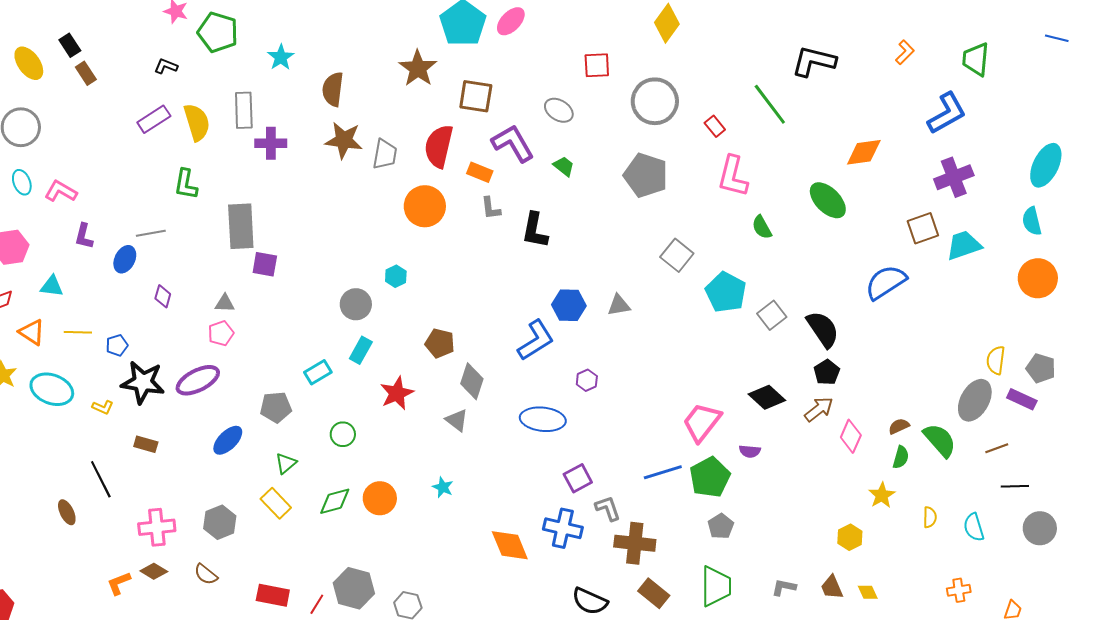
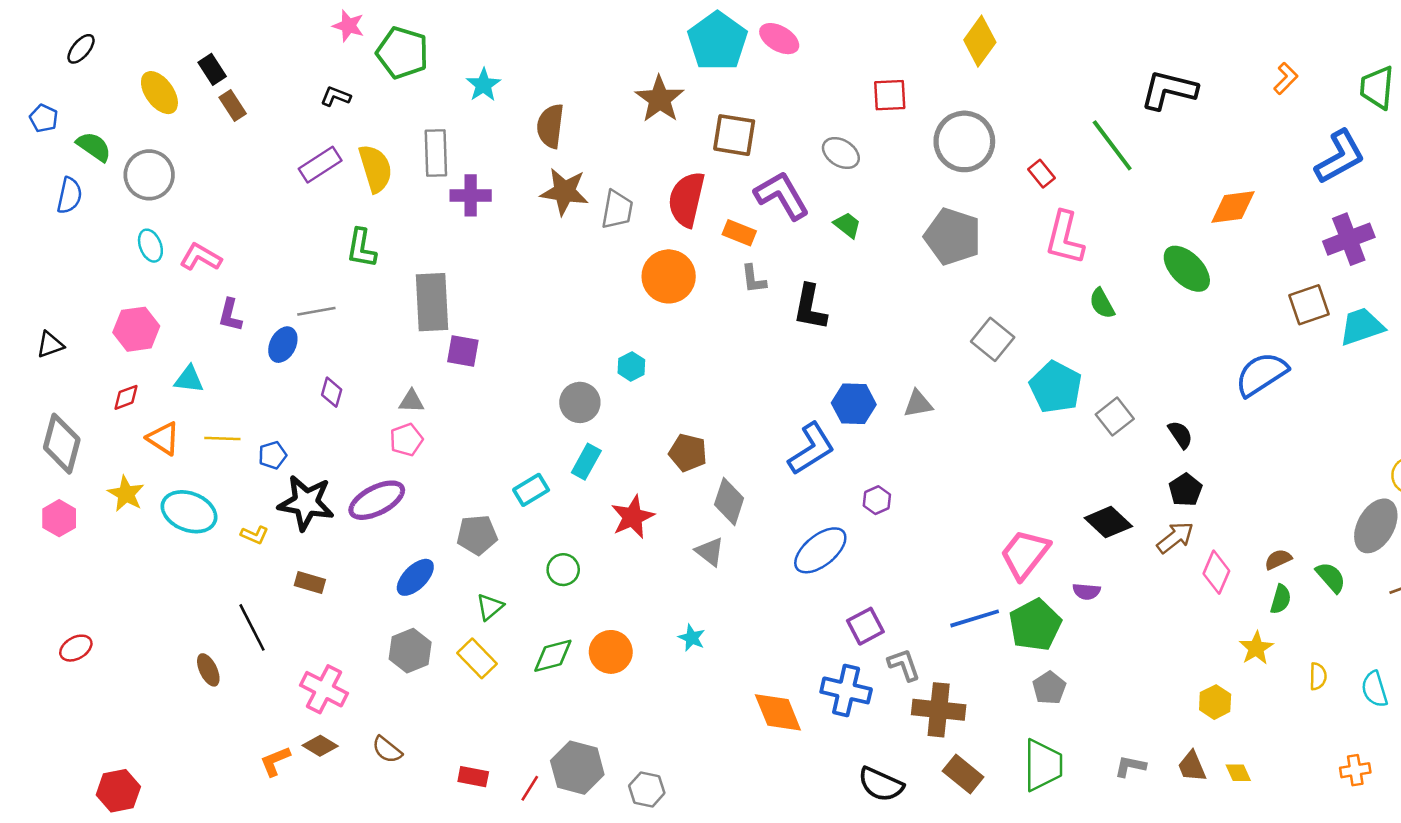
pink ellipse: (511, 21) -> (779, 39), turned 76
black semicircle: (823, 329) -> (1180, 435), size x0.6
blue ellipse: (543, 419) -> (820, 550), turned -45
green semicircle: (940, 440) -> (1331, 577), size x0.7
gray hexagon: (220, 522) -> (410, 651), moved
pink cross: (157, 527) -> (324, 689), turned 33
red rectangle: (273, 595) -> (473, 777), size x0.7

